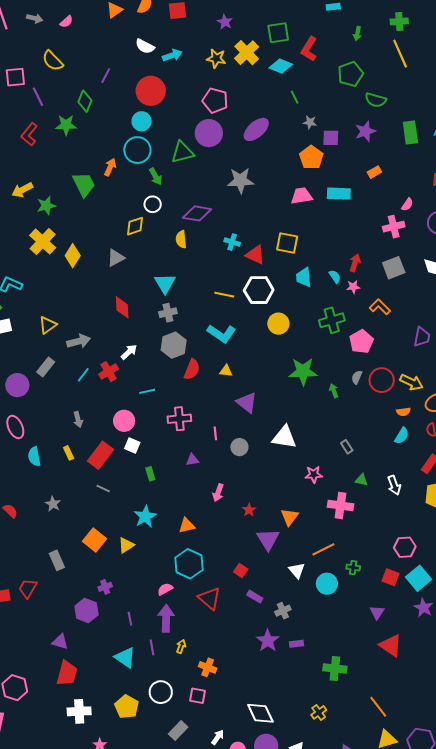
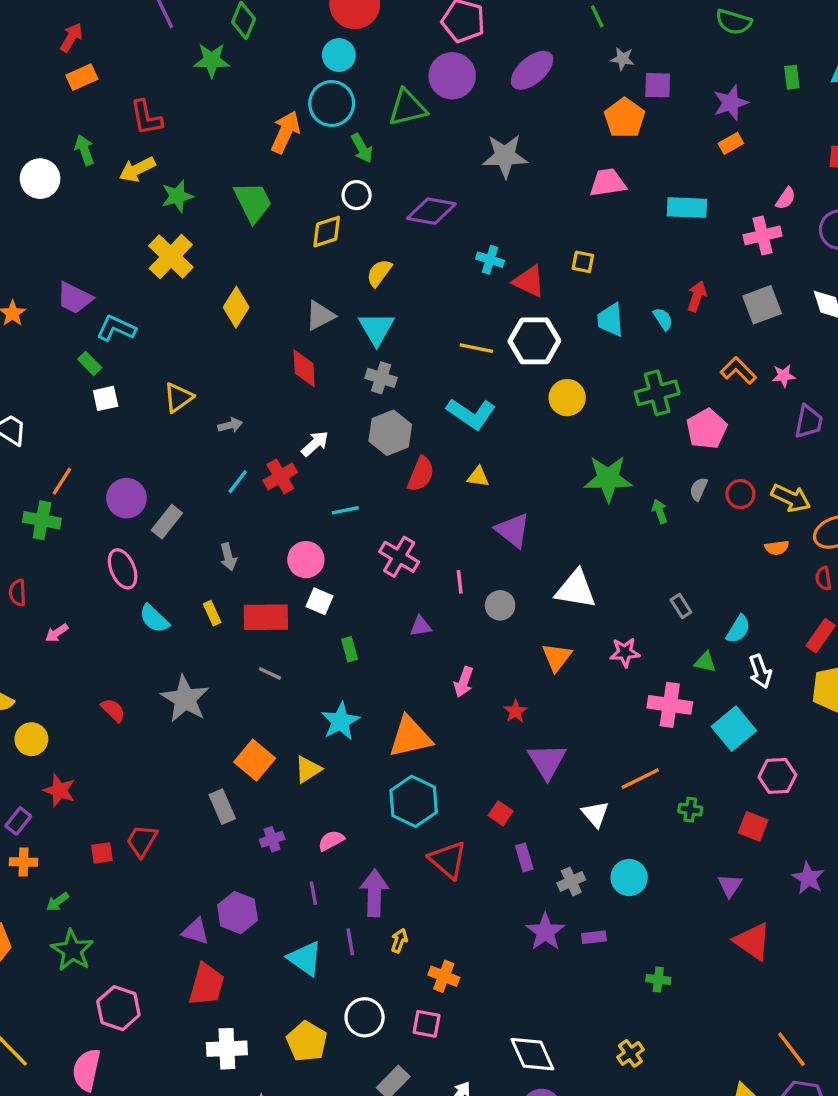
purple star: (365, 131) -> (731, 103), moved
green rectangle: (410, 133) -> (792, 77), size x0.6
red L-shape: (29, 134) -> (146, 118), moved, turned -50
orange arrow: (110, 167) -> (285, 132), size x1.4
green trapezoid: (84, 184) -> (253, 202), moved
cyan rectangle: (339, 194) -> (687, 208), moved
yellow semicircle: (181, 239) -> (379, 273), moved, turned 42
yellow square: (287, 243) -> (583, 262), size x0.6
yellow diamond: (73, 256) -> (236, 307), moved
gray triangle: (116, 258) -> (320, 316), moved
pink star: (353, 287) -> (784, 376), moved
gray cross: (168, 313) -> (381, 378), turned 30
gray arrow: (79, 341) -> (230, 425), size x0.6
gray rectangle: (46, 367) -> (167, 522), moved
red circle: (382, 380) -> (740, 494), size x0.7
pink cross: (179, 419) -> (399, 557), turned 35
cyan semicircle: (402, 436) -> (738, 629), moved
red rectangle: (101, 455) -> (266, 617), turned 52
cyan semicircle: (34, 456) -> (154, 619), turned -36
gray star: (53, 504) -> (185, 699), size x1.8
orange triangle: (290, 517) -> (557, 657), moved
orange triangle: (187, 526) -> (410, 737), size x1.6
gray rectangle: (57, 560) -> (222, 807), moved
cyan square: (419, 578) -> (734, 729), moved
cyan circle: (327, 584) -> (629, 878), moved
pink semicircle: (165, 589) -> (331, 841), moved
purple rectangle: (255, 597) -> (524, 857), turned 42
purple hexagon: (86, 611) -> (238, 913), moved
green cross: (335, 668) -> (658, 980), size x0.6
orange line: (378, 707) -> (791, 1049), moved

